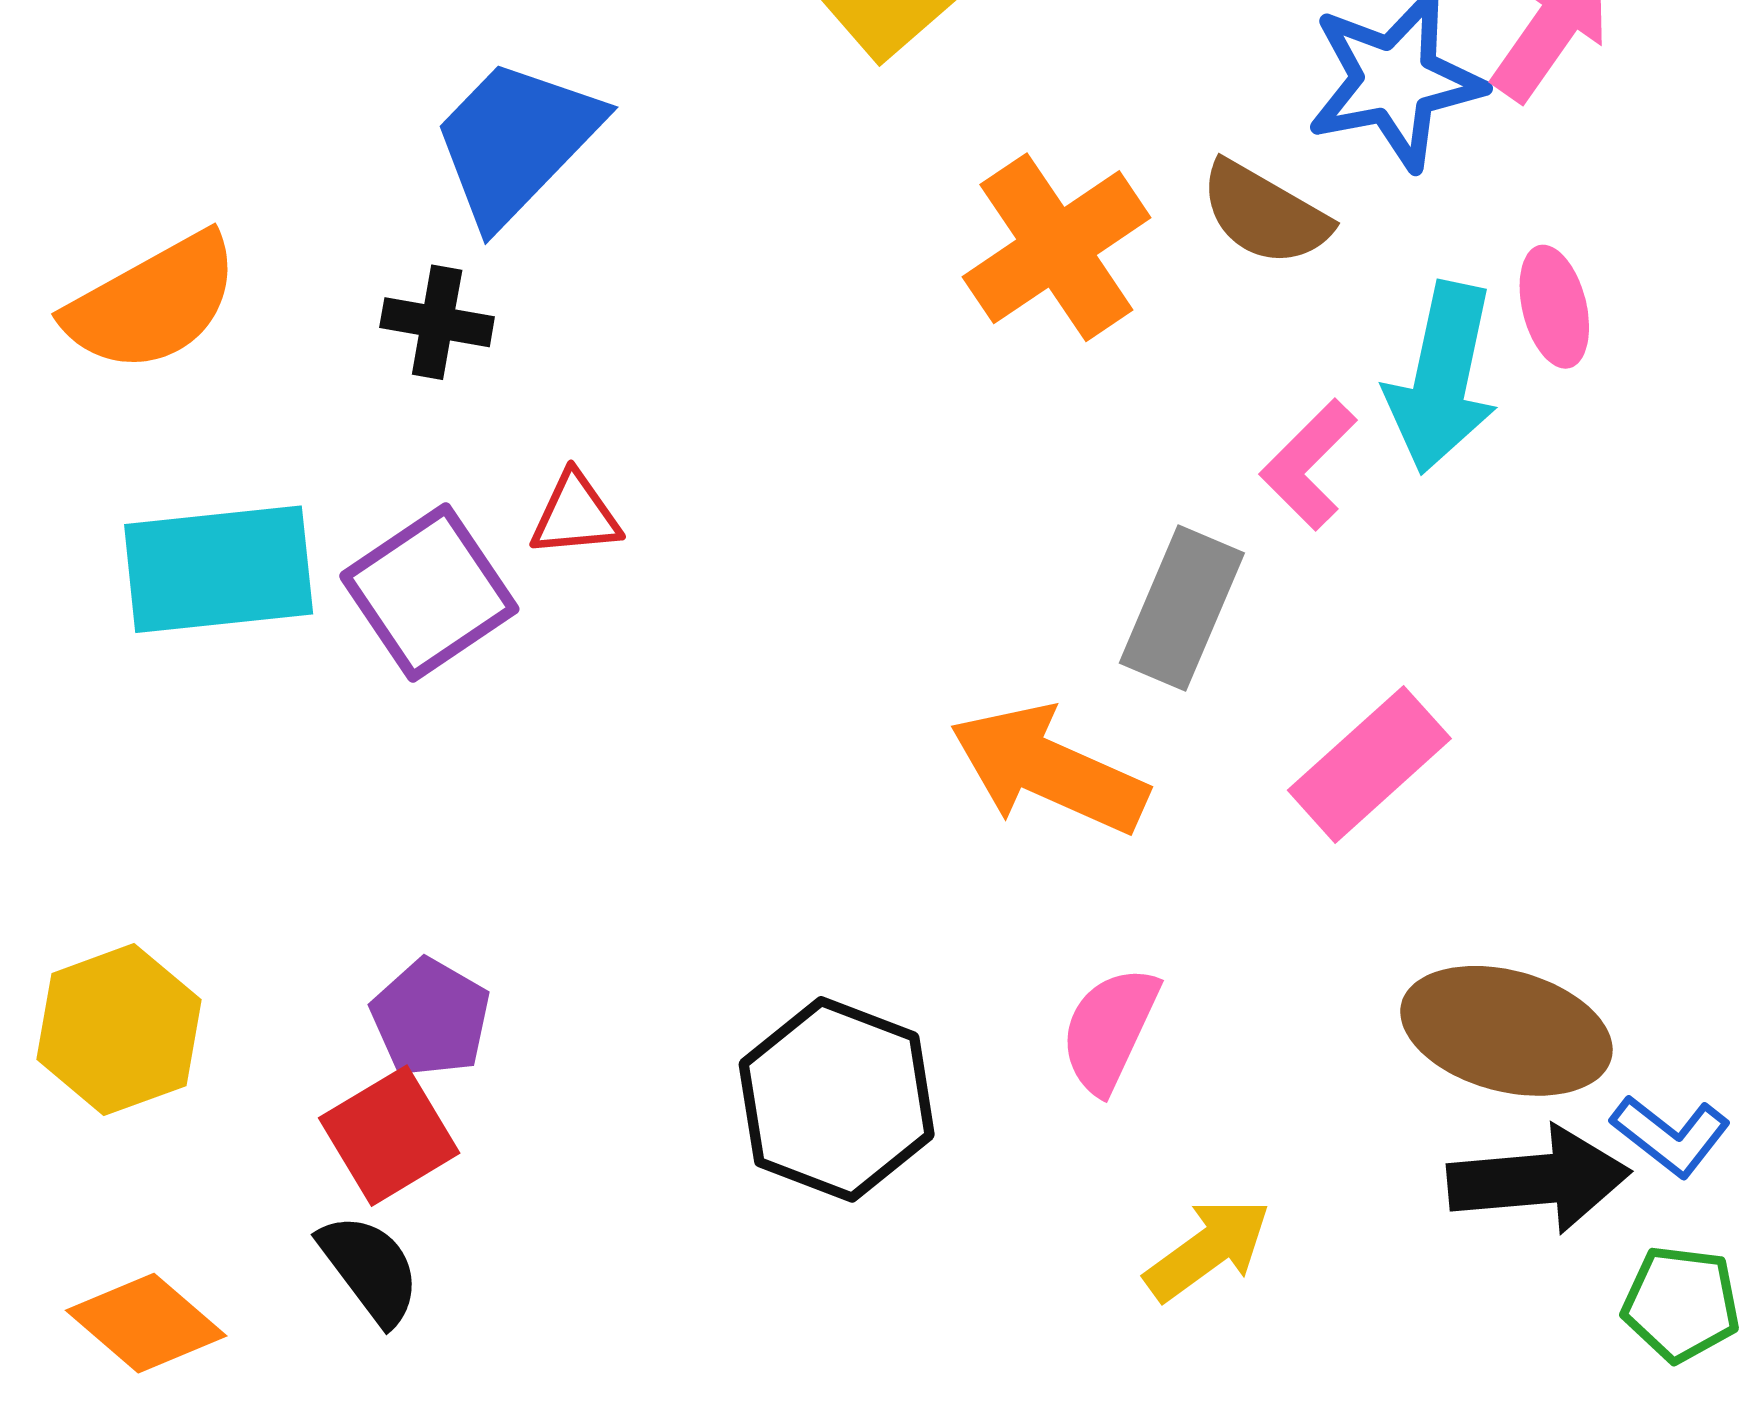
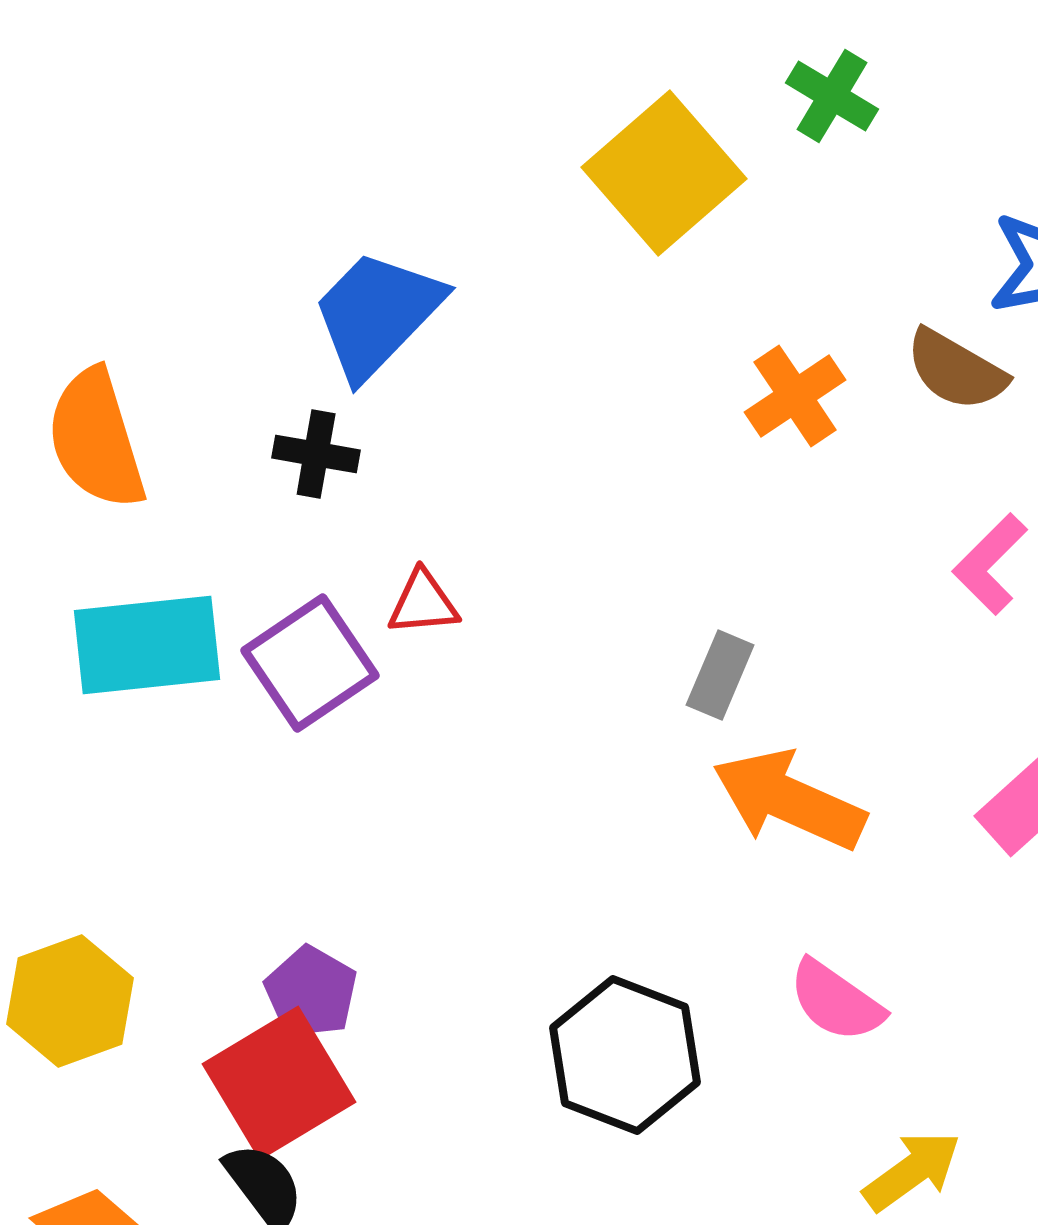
orange cross: (1056, 247) -> (795, 396), size x0.7
orange semicircle: (153, 303) -> (96, 439), turned 102
gray rectangle: (1182, 608) -> (720, 675), moved, size x0.7
pink semicircle: (1109, 1030) -> (836, 1001), turned -80
red square: (389, 1136) -> (279, 1083), size x1.4

